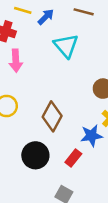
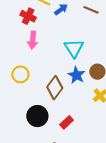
cyan triangle: (66, 46) -> (74, 48), moved
blue star: (91, 136) -> (76, 75), moved, turned 30

